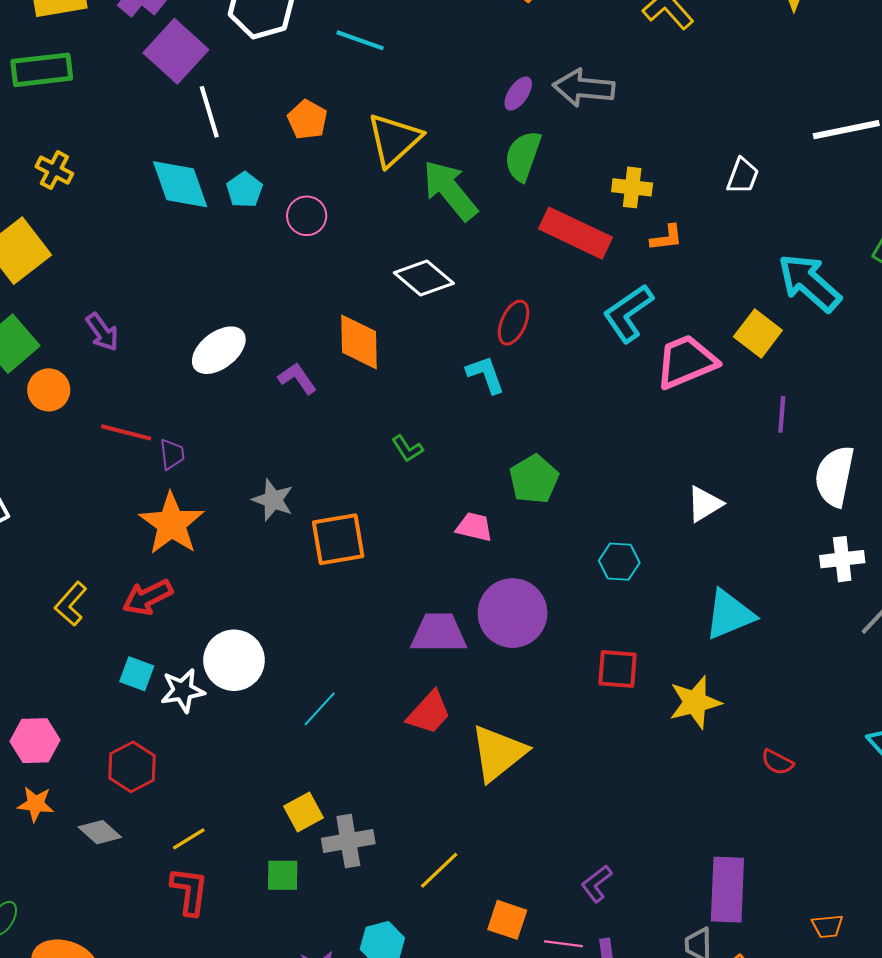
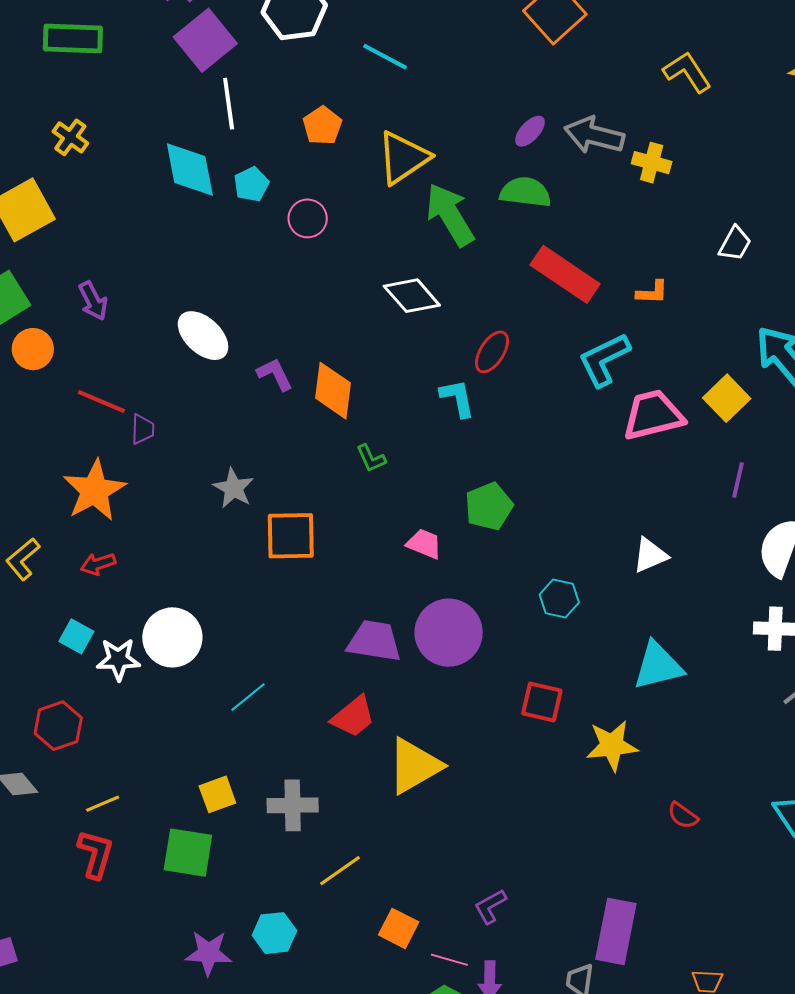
green semicircle: (523, 156) -> (525, 192), turned 69
yellow cross: (632, 187) -> (652, 163), moved
orange diamond: (359, 342) -> (333, 391), moved
white ellipse: (219, 350) -> (203, 336), turned 72
orange star: (172, 524) -> (94, 490), moved
red arrow: (148, 597) -> (98, 564), size x0.7
gray cross: (348, 841) -> (293, 805), moved
green square: (283, 875) -> (188, 853), size x1.5

